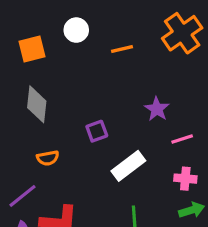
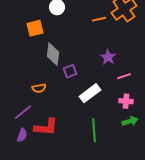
orange square: (32, 49) -> (35, 28), moved
orange line: (122, 49) -> (99, 19), moved
gray diamond: (37, 104) -> (53, 54), moved

